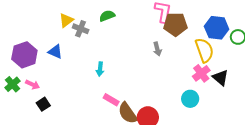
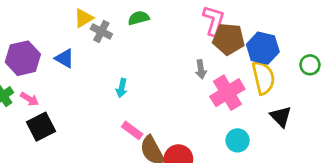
blue hexagon: (217, 28) -> (263, 48), moved
pink cross: (201, 73) -> (227, 93), moved, size x1.4
black square: (43, 104) -> (41, 127), size x1.5

